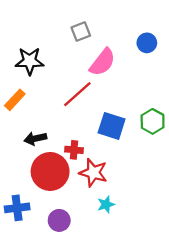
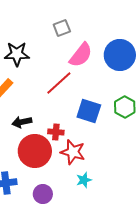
blue circle: (147, 43) -> (120, 55), moved, size x1.8

